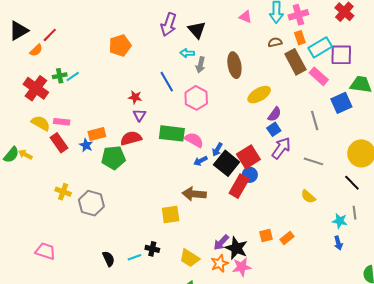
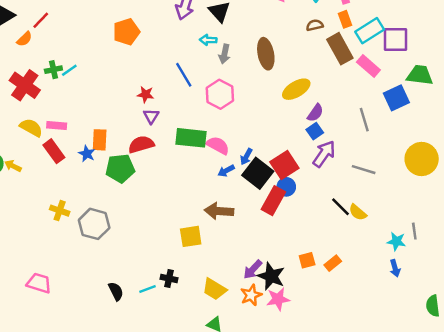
orange rectangle: (97, 134) -> (100, 140), turned -72
black line: (352, 183) -> (341, 207), moved

